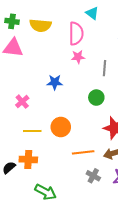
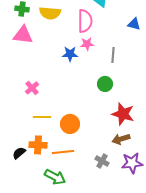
blue star: (55, 82) -> (70, 54), moved
orange circle: (61, 127) -> (70, 124), moved
orange line: (83, 152) -> (63, 152), moved

